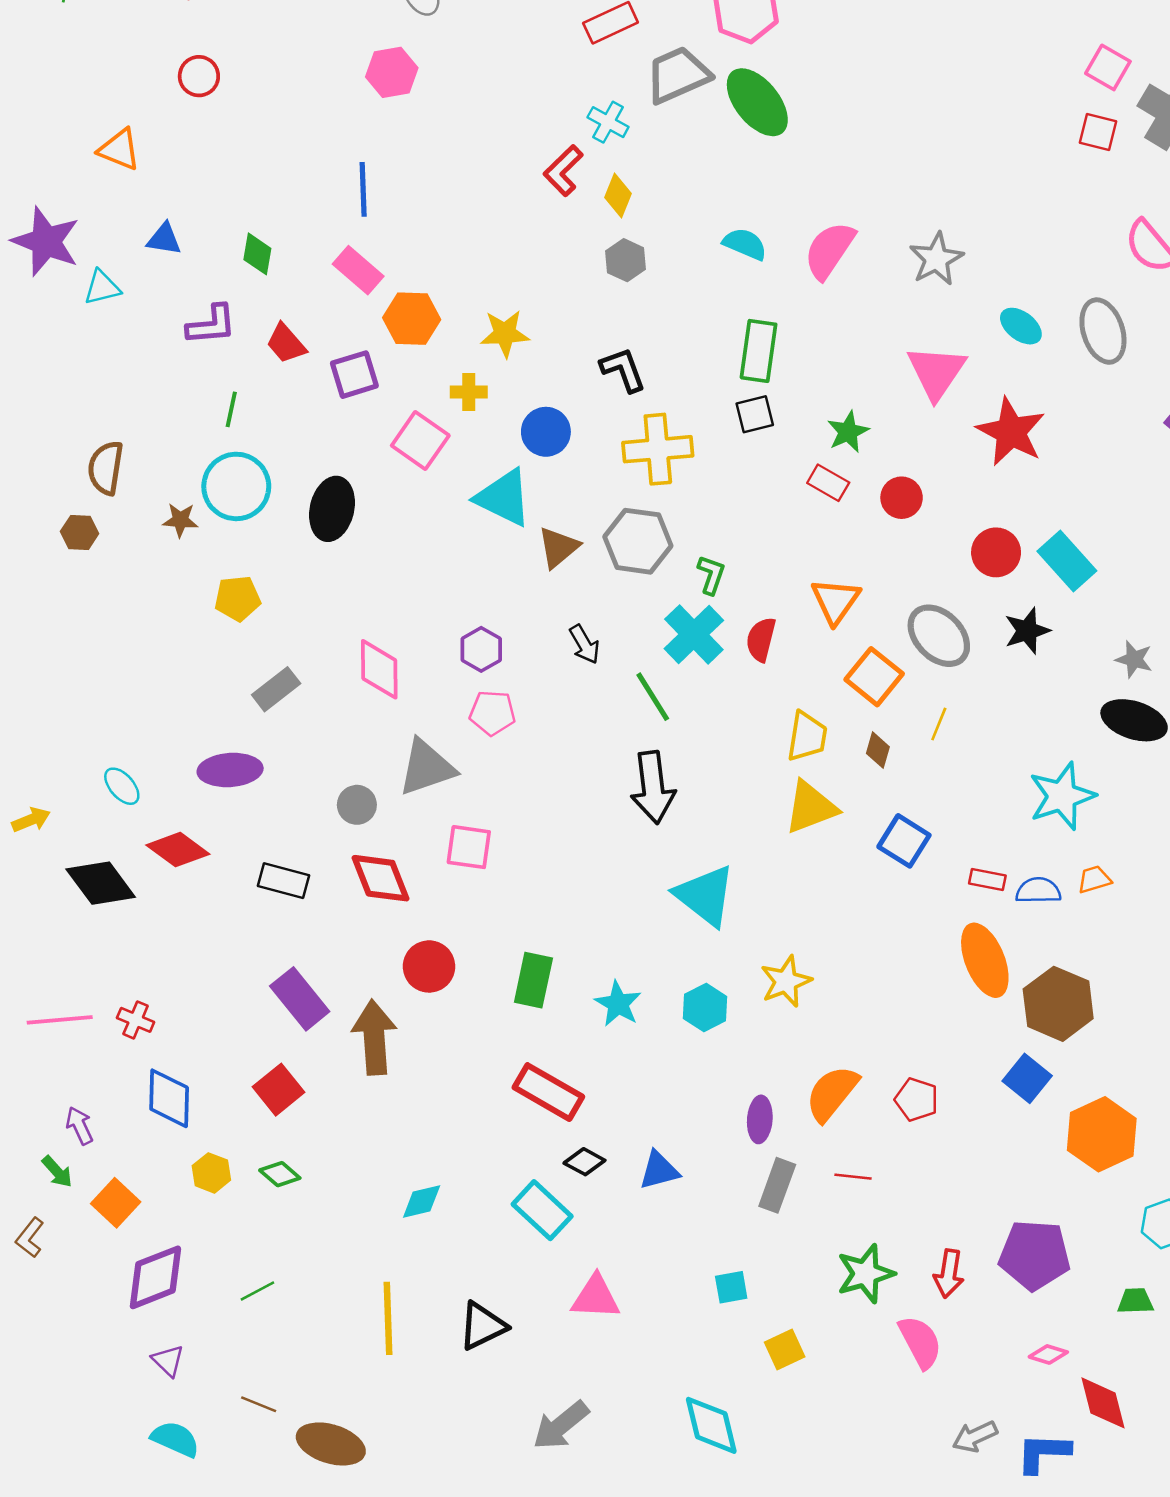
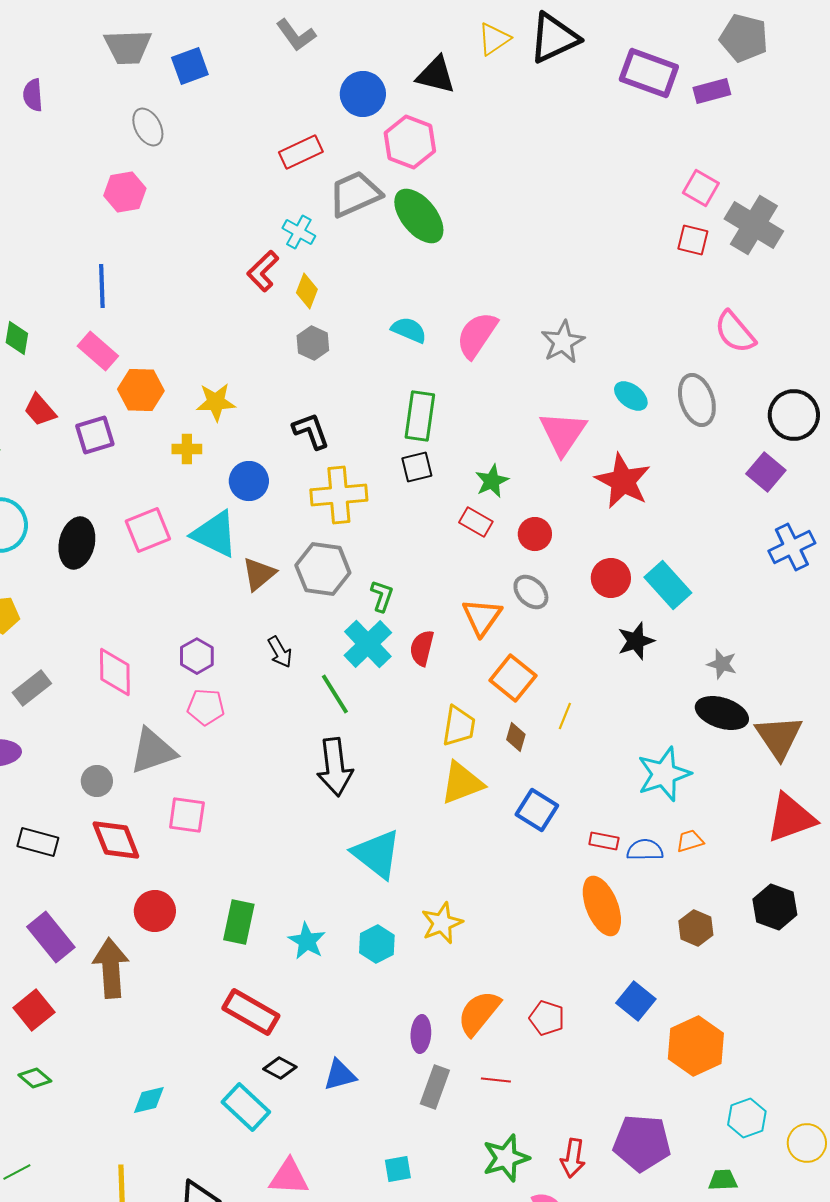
pink square: (420, 440) -> (148, 530), moved, turned 33
gray ellipse: (939, 636) -> (531, 592), moved, size x0.7
brown hexagon: (1058, 1004) -> (696, 928), moved, size x0.6

